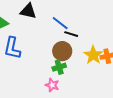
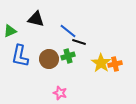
brown circle: (62, 51) -> (49, 59), moved
green cross: (59, 67) -> (68, 56), moved

